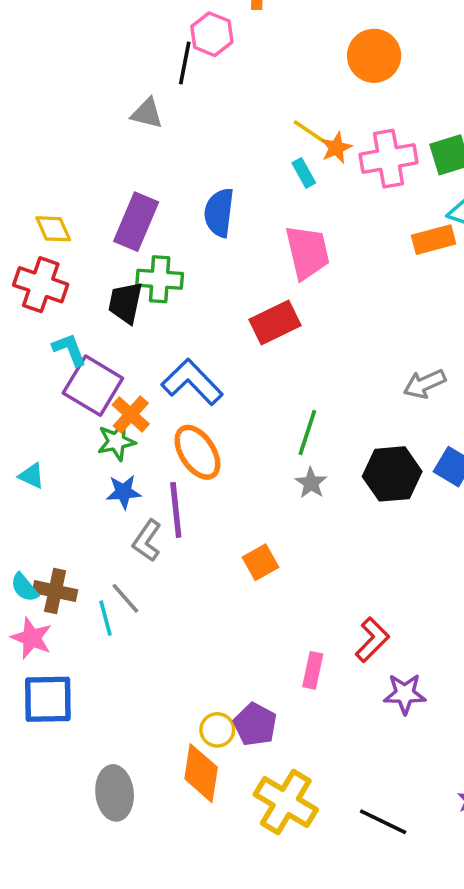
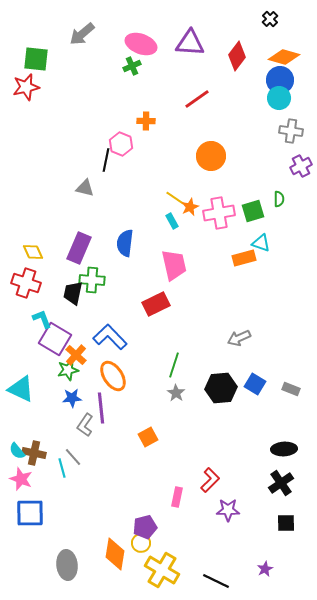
cyan triangle: (32, 476) -> (21, 389), size x1.8
purple pentagon: (255, 724) -> (145, 527), turned 30
yellow circle: (217, 730) -> (141, 543), moved

